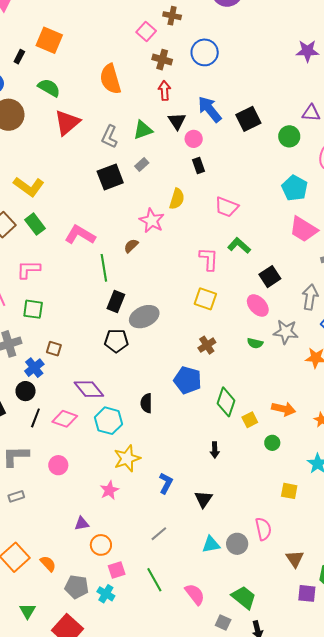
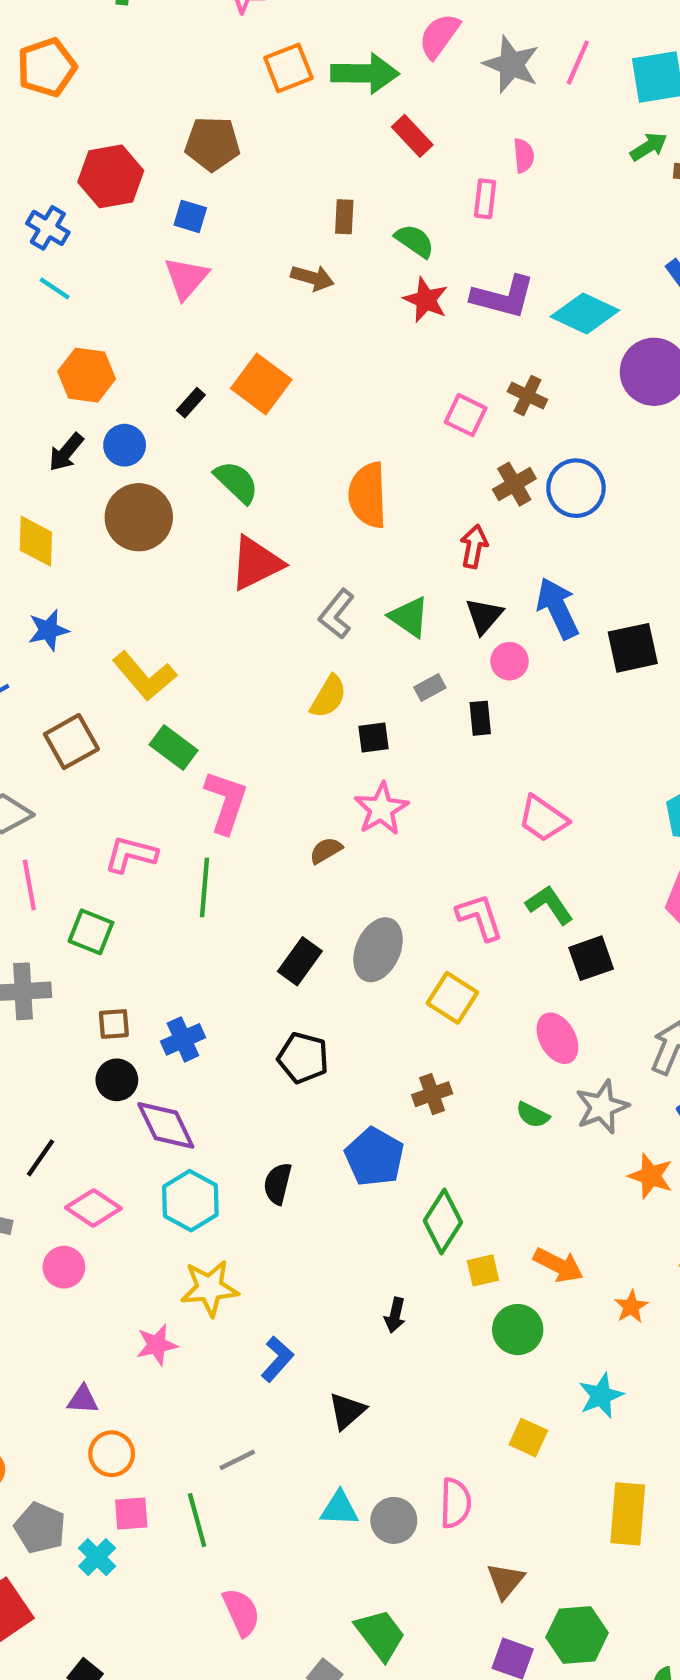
pink square: (146, 32) -> (466, 415), turned -30
brown cross: (162, 60) -> (514, 484), moved, turned 30
green triangle: (143, 130) -> (409, 617), turned 40
gray rectangle: (142, 164) -> (430, 687), moved
black rectangle: (198, 165) -> (480, 718), moved
black square: (110, 177) -> (374, 737), moved, size x0.6
yellow semicircle: (177, 199) -> (328, 697), moved
green rectangle: (35, 224) -> (174, 747), moved, turned -30
pink L-shape: (80, 235) -> (226, 802), turned 64
pink L-shape: (209, 259) -> (480, 917), turned -35
green line: (104, 268) -> (205, 887), moved
pink L-shape: (28, 269) -> (131, 854), moved
black square: (270, 277) -> (591, 958), moved
black rectangle: (116, 301) -> (300, 961), moved
gray ellipse: (144, 317) -> (378, 950), moved, turned -56
gray star: (286, 332) -> (602, 1107), turned 30
black pentagon: (116, 341) -> (303, 1058), moved
brown square: (54, 349) -> (114, 1024), turned -35
blue cross: (34, 368) -> (183, 1039), moved
black circle: (26, 391) -> (117, 1080), moved
pink diamond: (65, 419) -> (93, 1208), moved
green circle: (272, 443) -> (518, 1330), size x1.5
green line: (154, 580) -> (197, 1520), moved
pink semicircle: (195, 594) -> (241, 1612), moved

